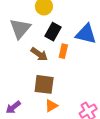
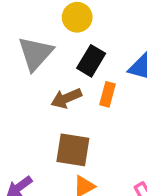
brown arrow: (39, 54) -> (66, 98), turned 120

